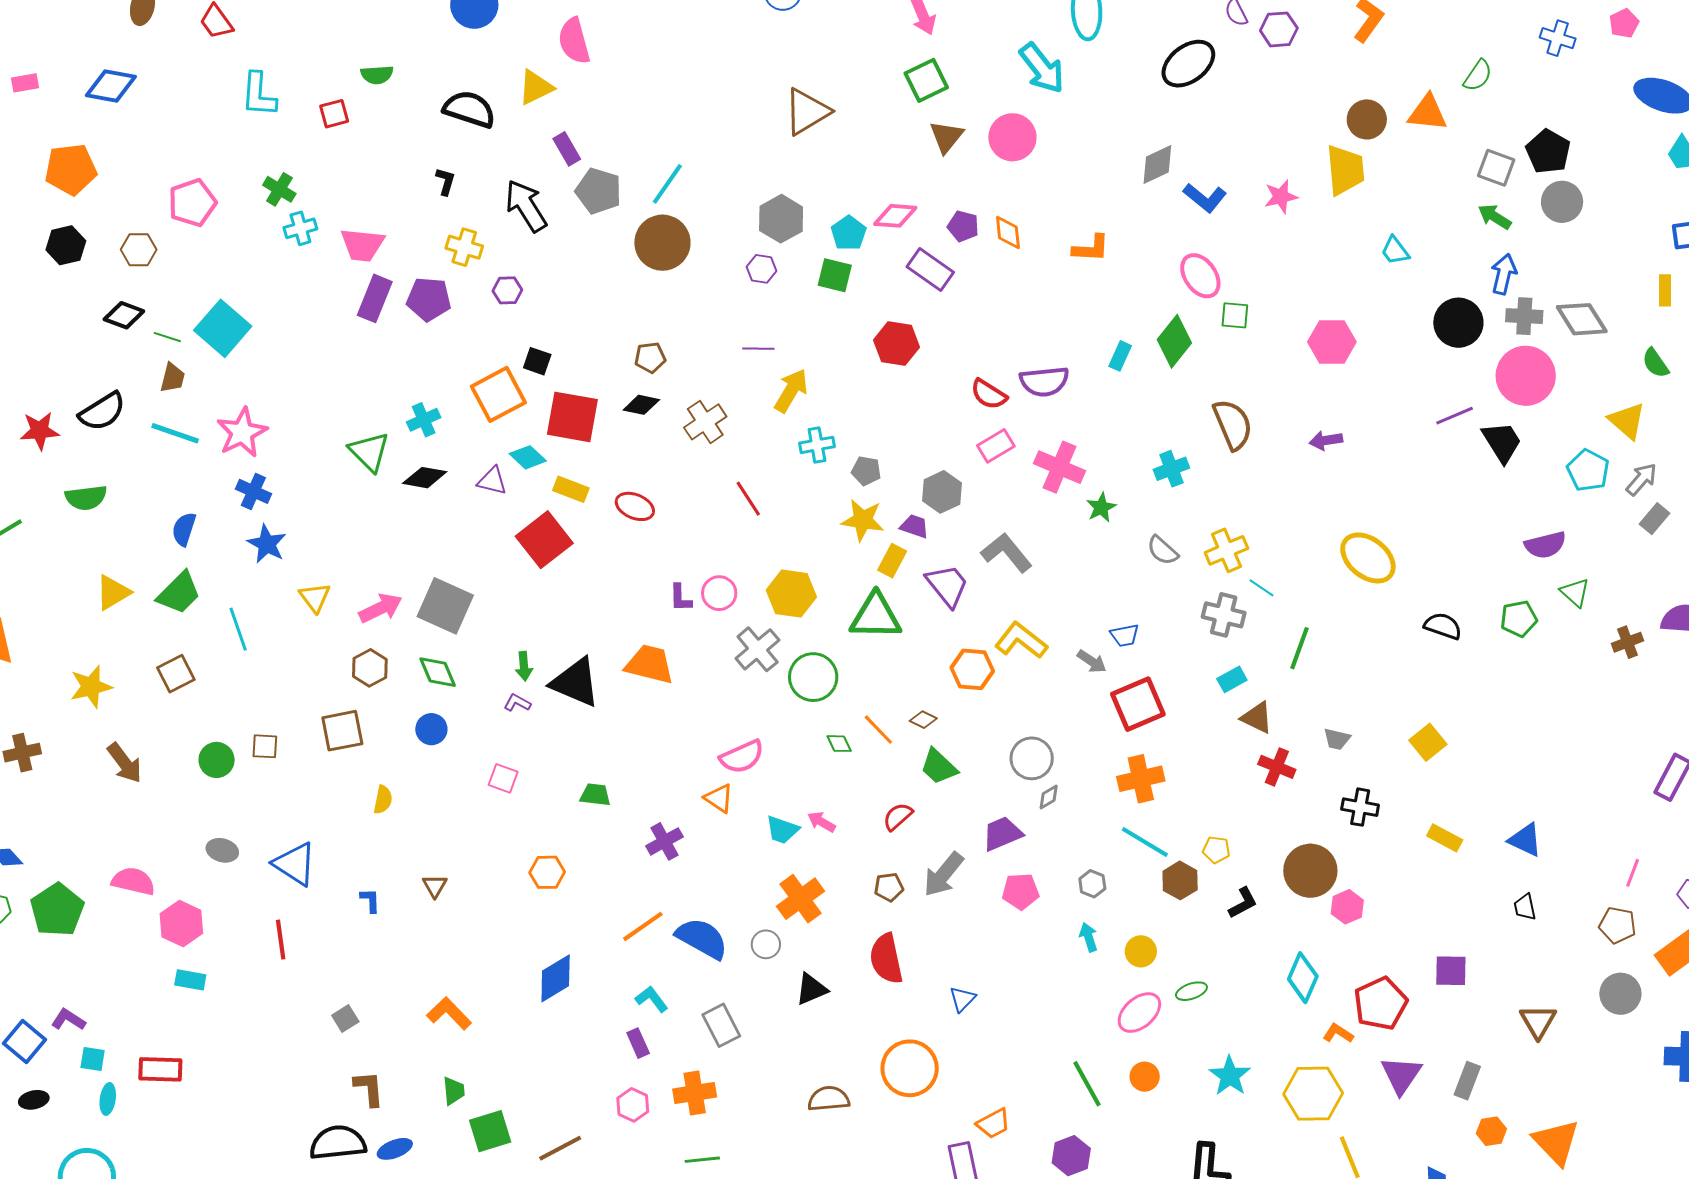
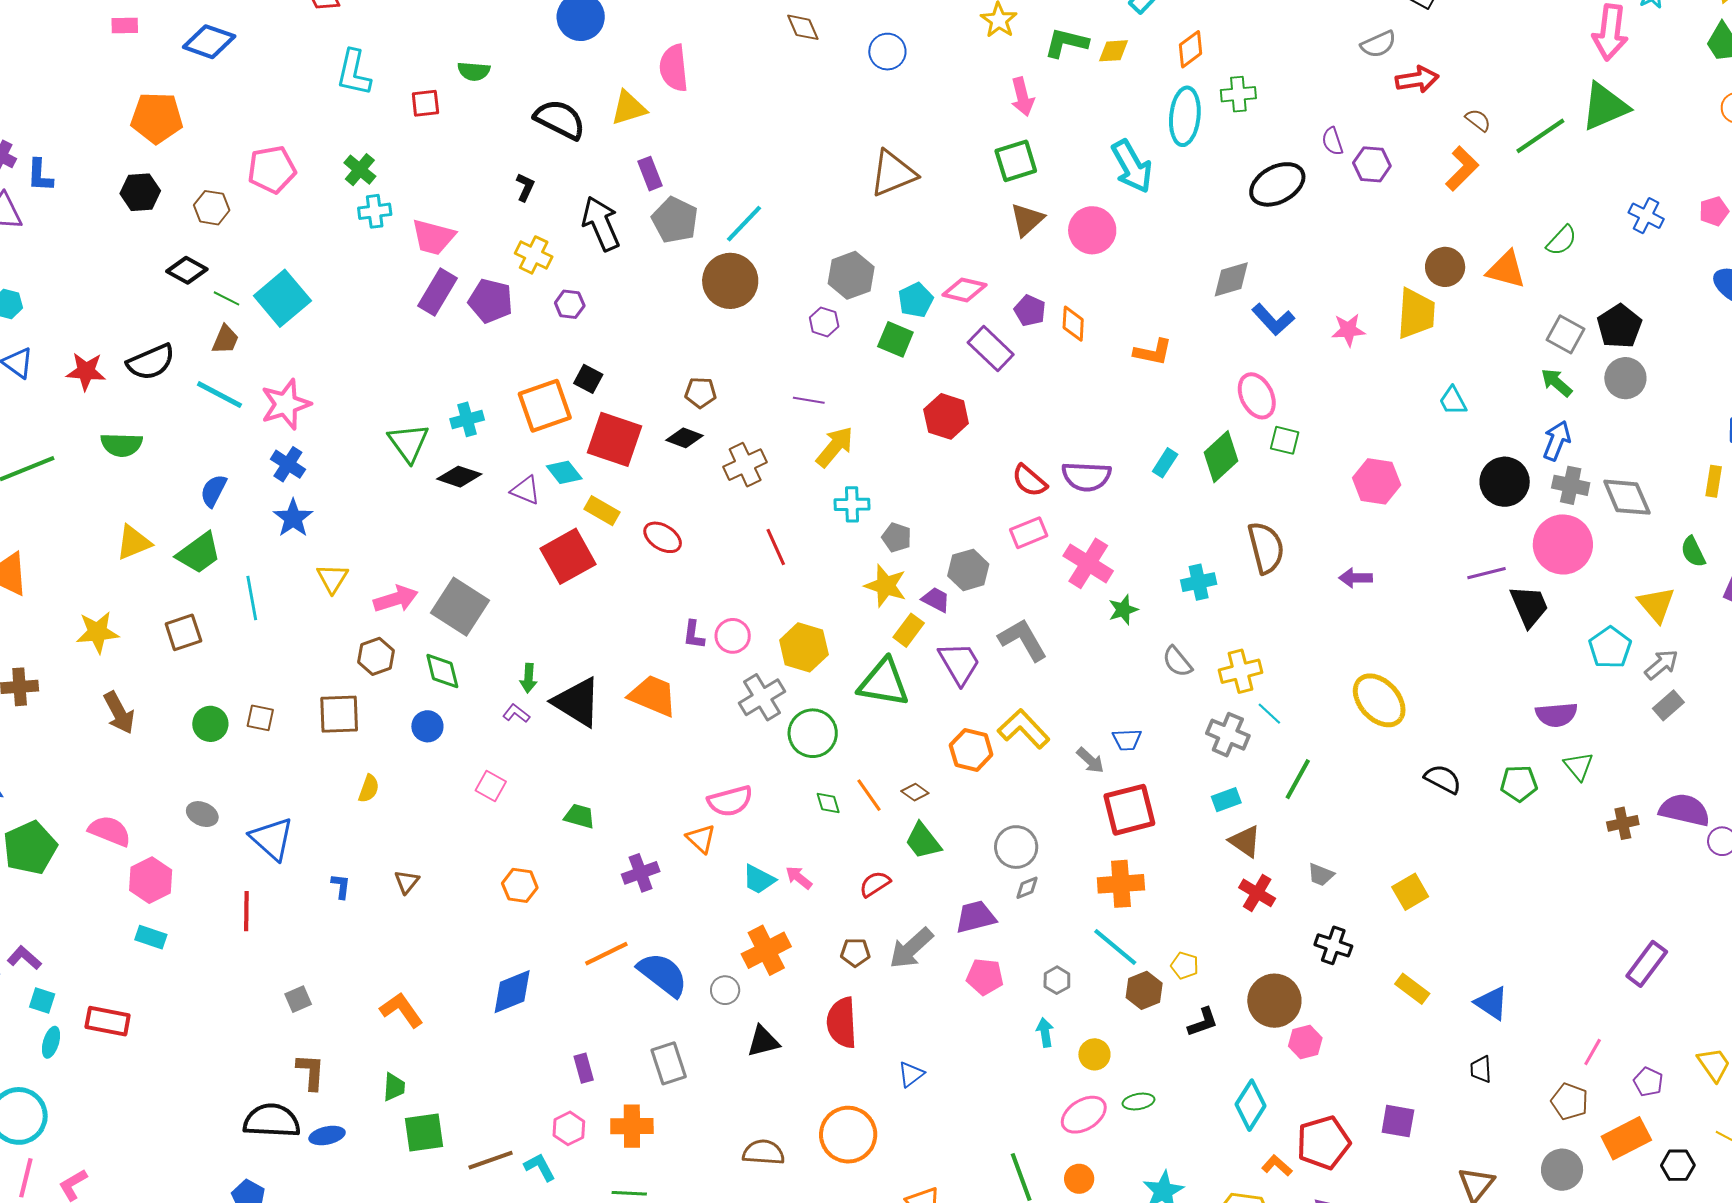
cyan L-shape: (652, 999) -> (540, 1167), moved

